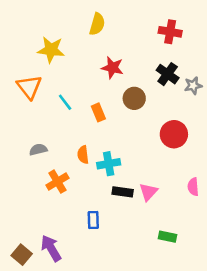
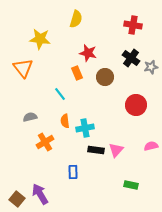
cyan line: (65, 102) -> (60, 94), moved
orange rectangle: (98, 112) -> (77, 73), moved
pink semicircle: (193, 187) -> (151, 146), turned 80

